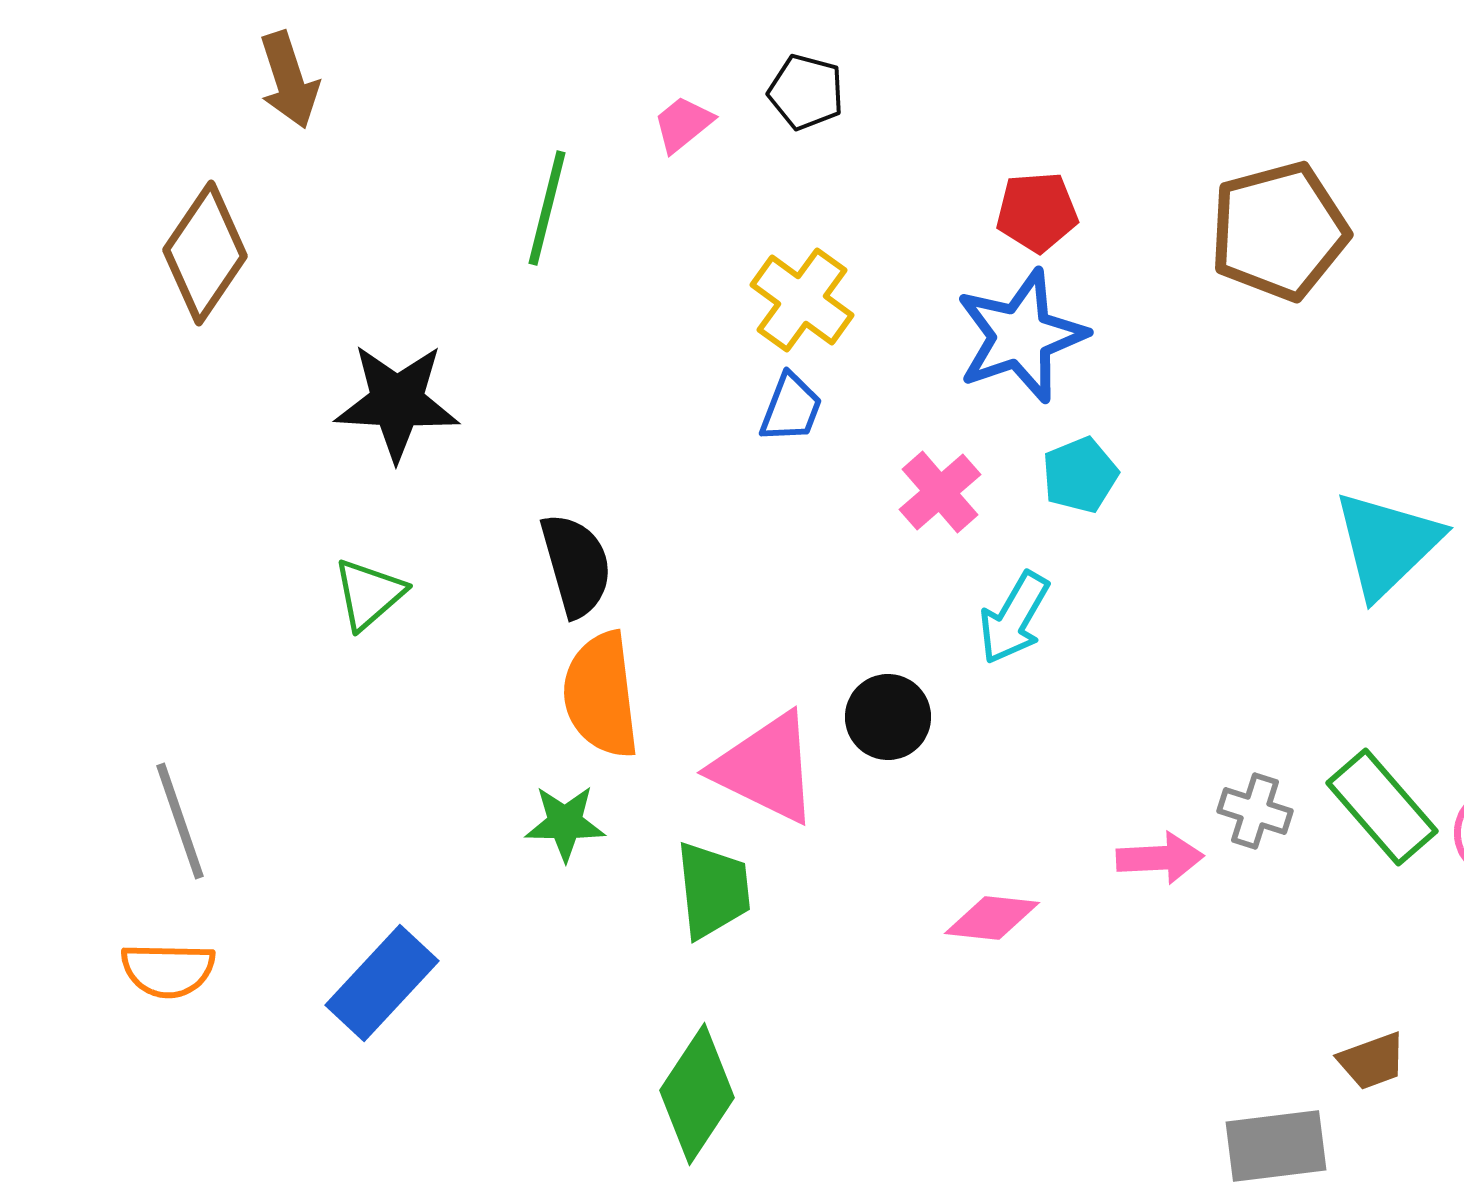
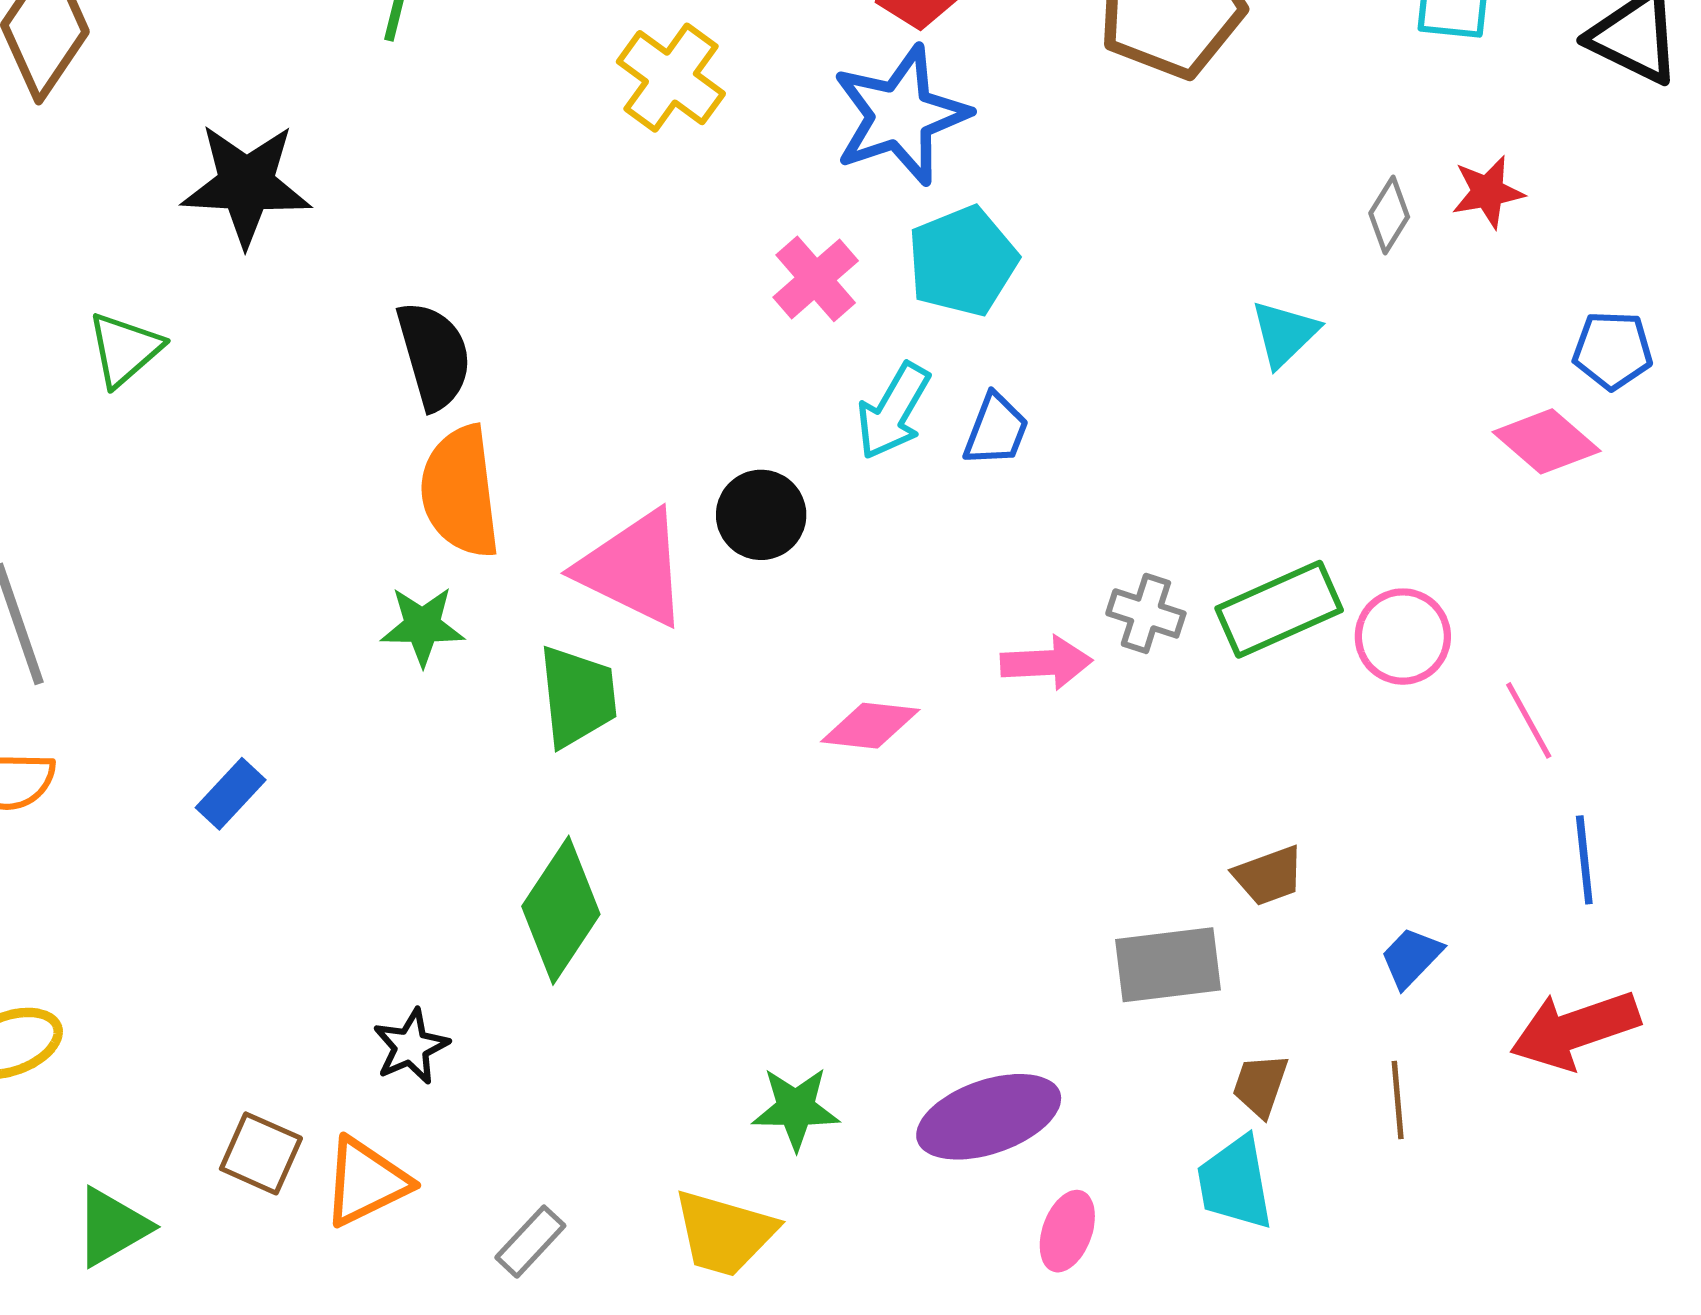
blue trapezoid: (791, 408) -> (996, 430), moved
cyan pentagon: (1080, 475) -> (962, 261), size x1.4
cyan triangle: (1387, 544) -> (1284, 333), size x0.6
green triangle: (369, 594) -> (125, 349), moved
green rectangle: (1382, 807) -> (1279, 609), turned -73
blue rectangle: (382, 983) -> (231, 794), size x0.6

